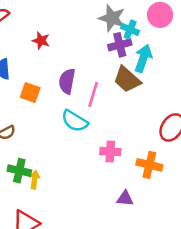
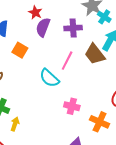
purple cross: (120, 45) -> (73, 28), moved
purple semicircle: (67, 81) -> (43, 27), moved
yellow arrow: (35, 180) -> (15, 124), moved

